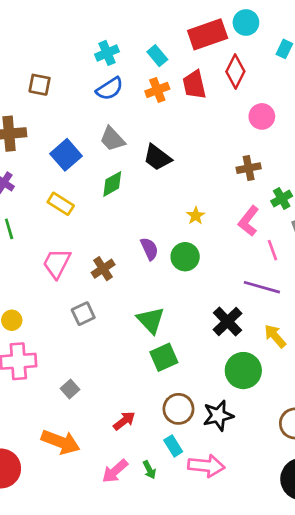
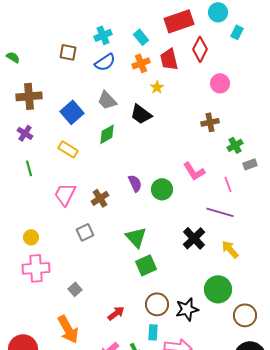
cyan circle: (246, 22) -> (218, 12), moved
brown square: (40, 85) -> (68, 52), moved
yellow star: (196, 216) -> (157, 87), moved
pink L-shape: (249, 221) -> (194, 171), moved, turned -70
green circle: (243, 371) -> (218, 289), moved
orange arrow: (61, 442) -> (68, 329), turned 40
cyan rectangle: (173, 446) -> (153, 332), turned 35

